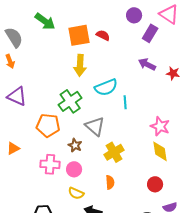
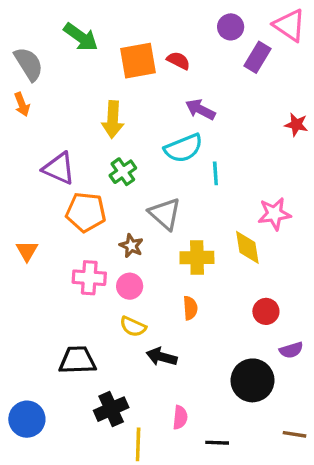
purple arrow: (147, 64) -> (200, 109), moved
yellow arrow: (80, 65) -> (113, 120), moved
purple triangle: (17, 96) -> (59, 168), moved
green cross: (70, 101) -> (123, 172), size x0.7
pink star: (160, 126) -> (274, 214), turned -30
orange triangle: (13, 148) -> (27, 251), turned -32
yellow diamond: (160, 151) -> (247, 247), moved
yellow cross: (114, 152) -> (197, 258), turned 30

